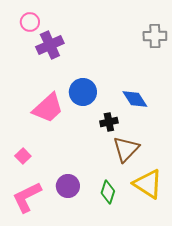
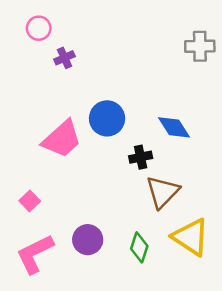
purple cross: (50, 45) -> (64, 58), size x0.6

